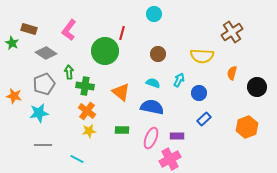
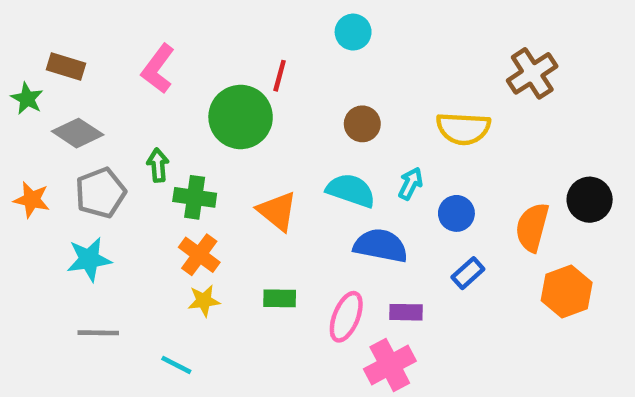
gray diamond: (46, 53) -> (78, 133), moved
orange semicircle: (232, 73) -> (532, 227), moved, size x1.5
cyan semicircle: (153, 83) -> (351, 190), size x1.5
orange star: (14, 96) -> (32, 200), moved
blue semicircle: (152, 107) -> (381, 246), moved

